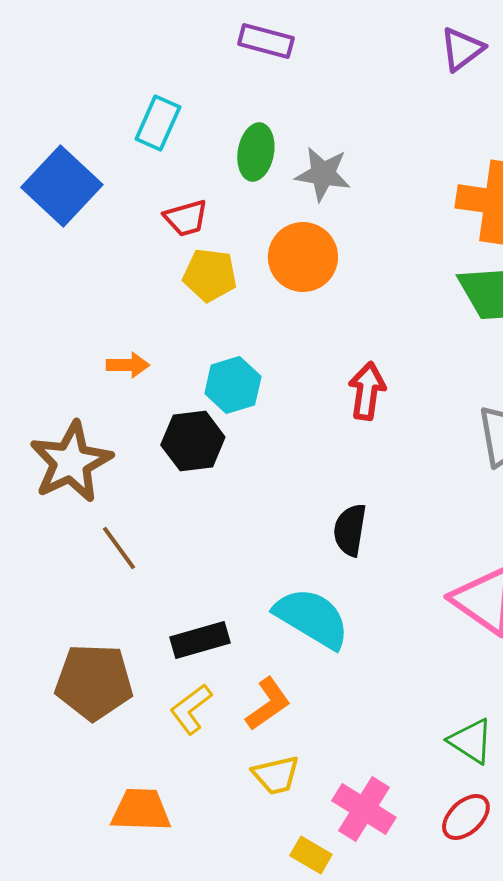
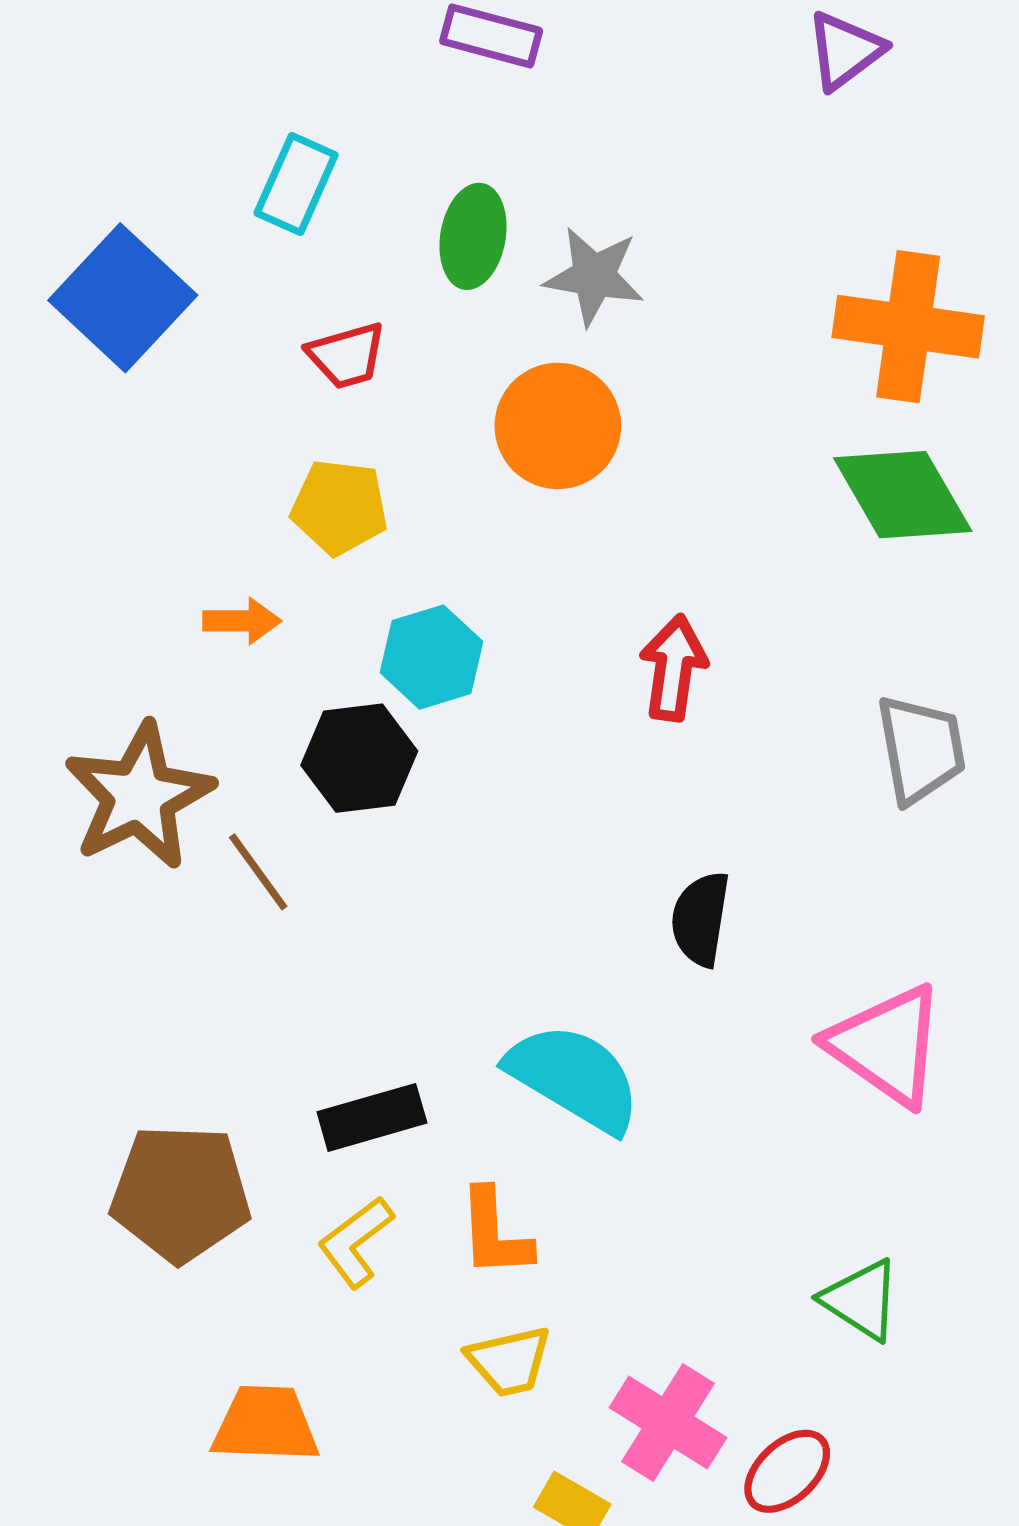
yellow pentagon: (210, 275) -> (339, 507), moved
black semicircle: (350, 530) -> (700, 919), moved
brown line: (119, 548) -> (258, 872), moved
orange L-shape: (268, 704) -> (495, 1233), turned 122
red ellipse: (466, 817) -> (787, 1471), moved

